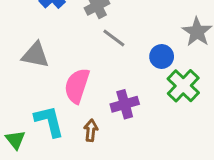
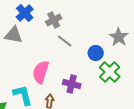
gray triangle: (35, 55) -> (14, 35), moved
purple cross: (125, 104) -> (72, 84), turned 30

